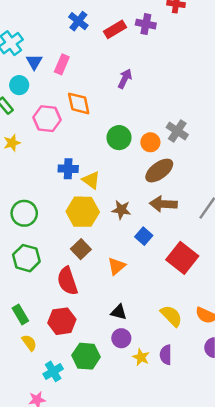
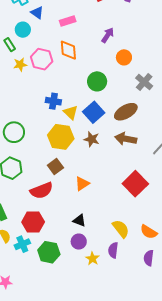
blue triangle: (34, 62) -> (37, 13), turned -32
pink rectangle: (62, 64) -> (68, 21), moved, turned 42
orange circle: (150, 142) -> (124, 57), moved
yellow star: (12, 143) -> (20, 64), moved
blue square: (144, 236) -> (94, 112), moved, size x1.5
red semicircle: (67, 281) -> (42, 190), turned -100
purple semicircle: (166, 355) -> (113, 250), moved
cyan cross: (53, 371) -> (22, 244), moved

